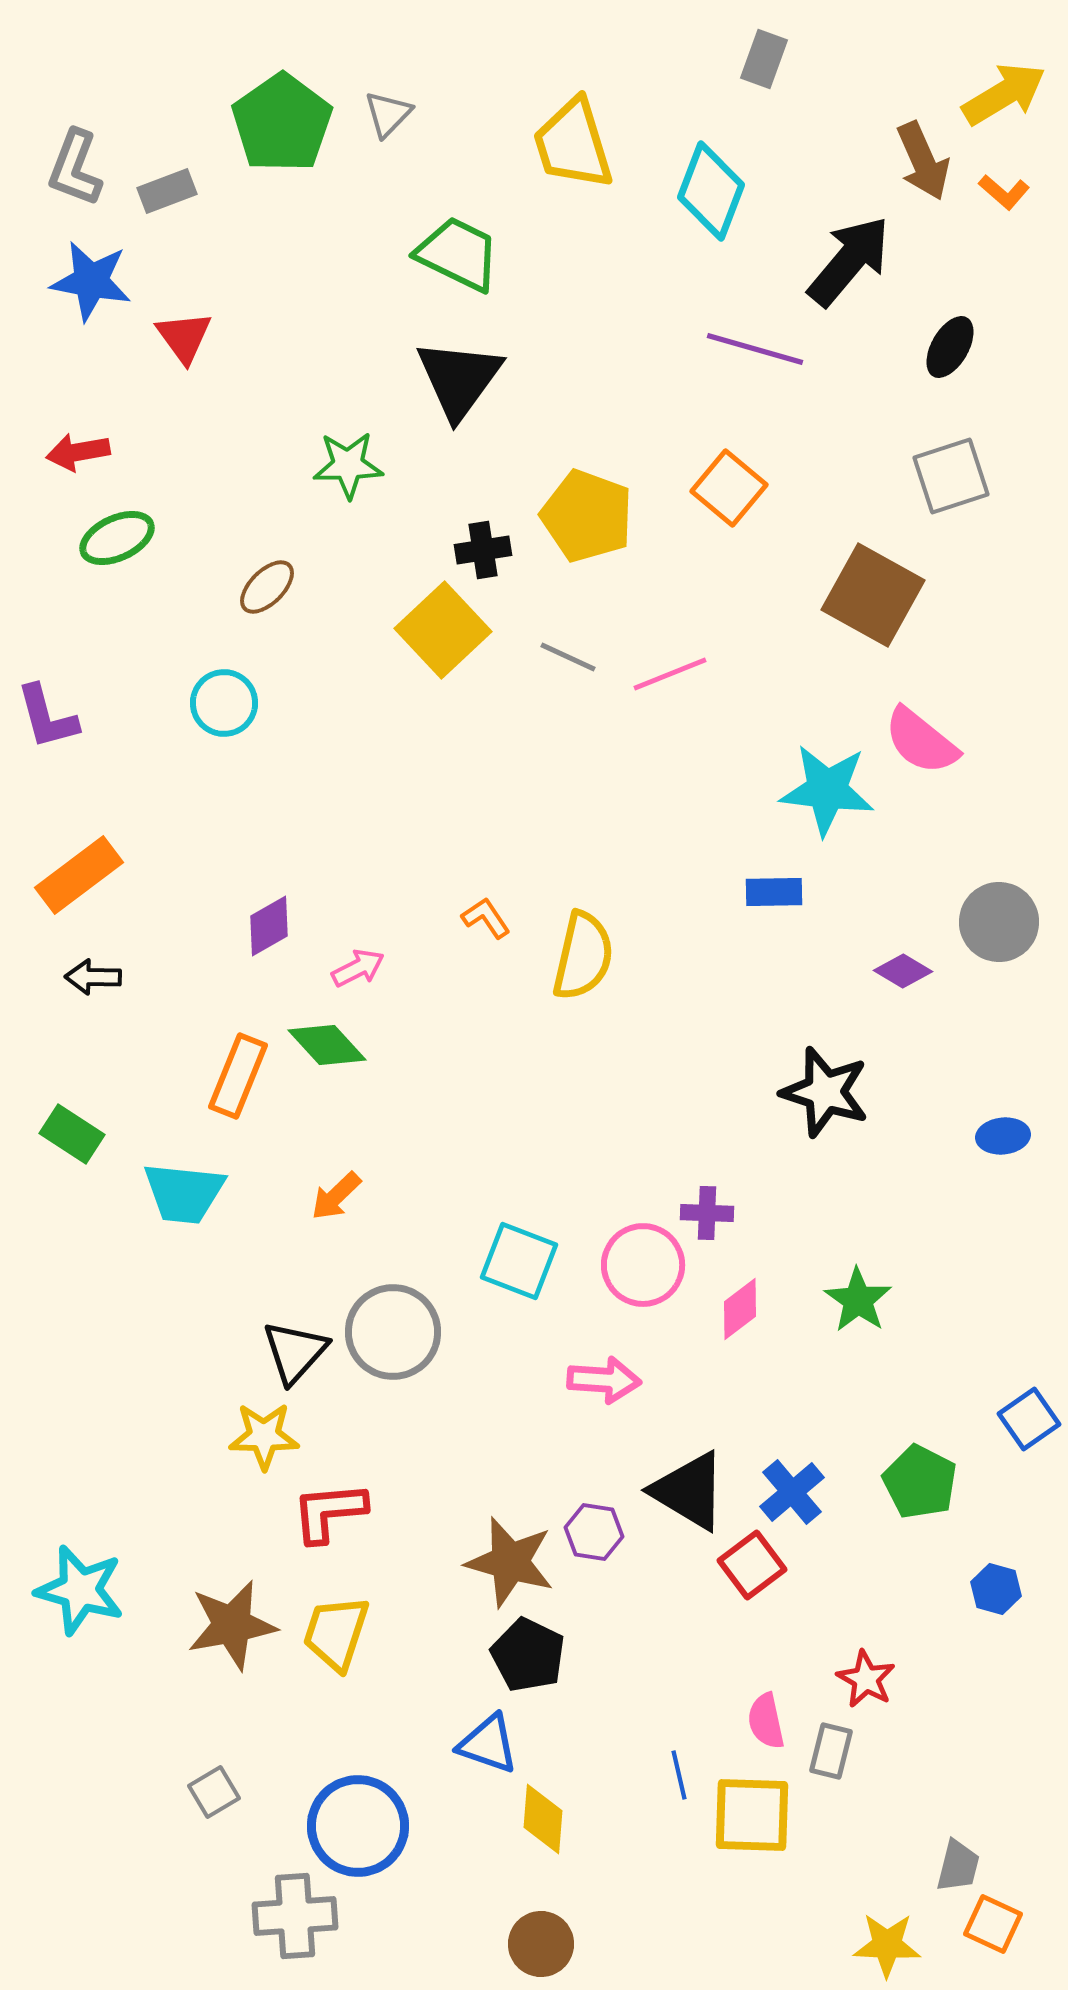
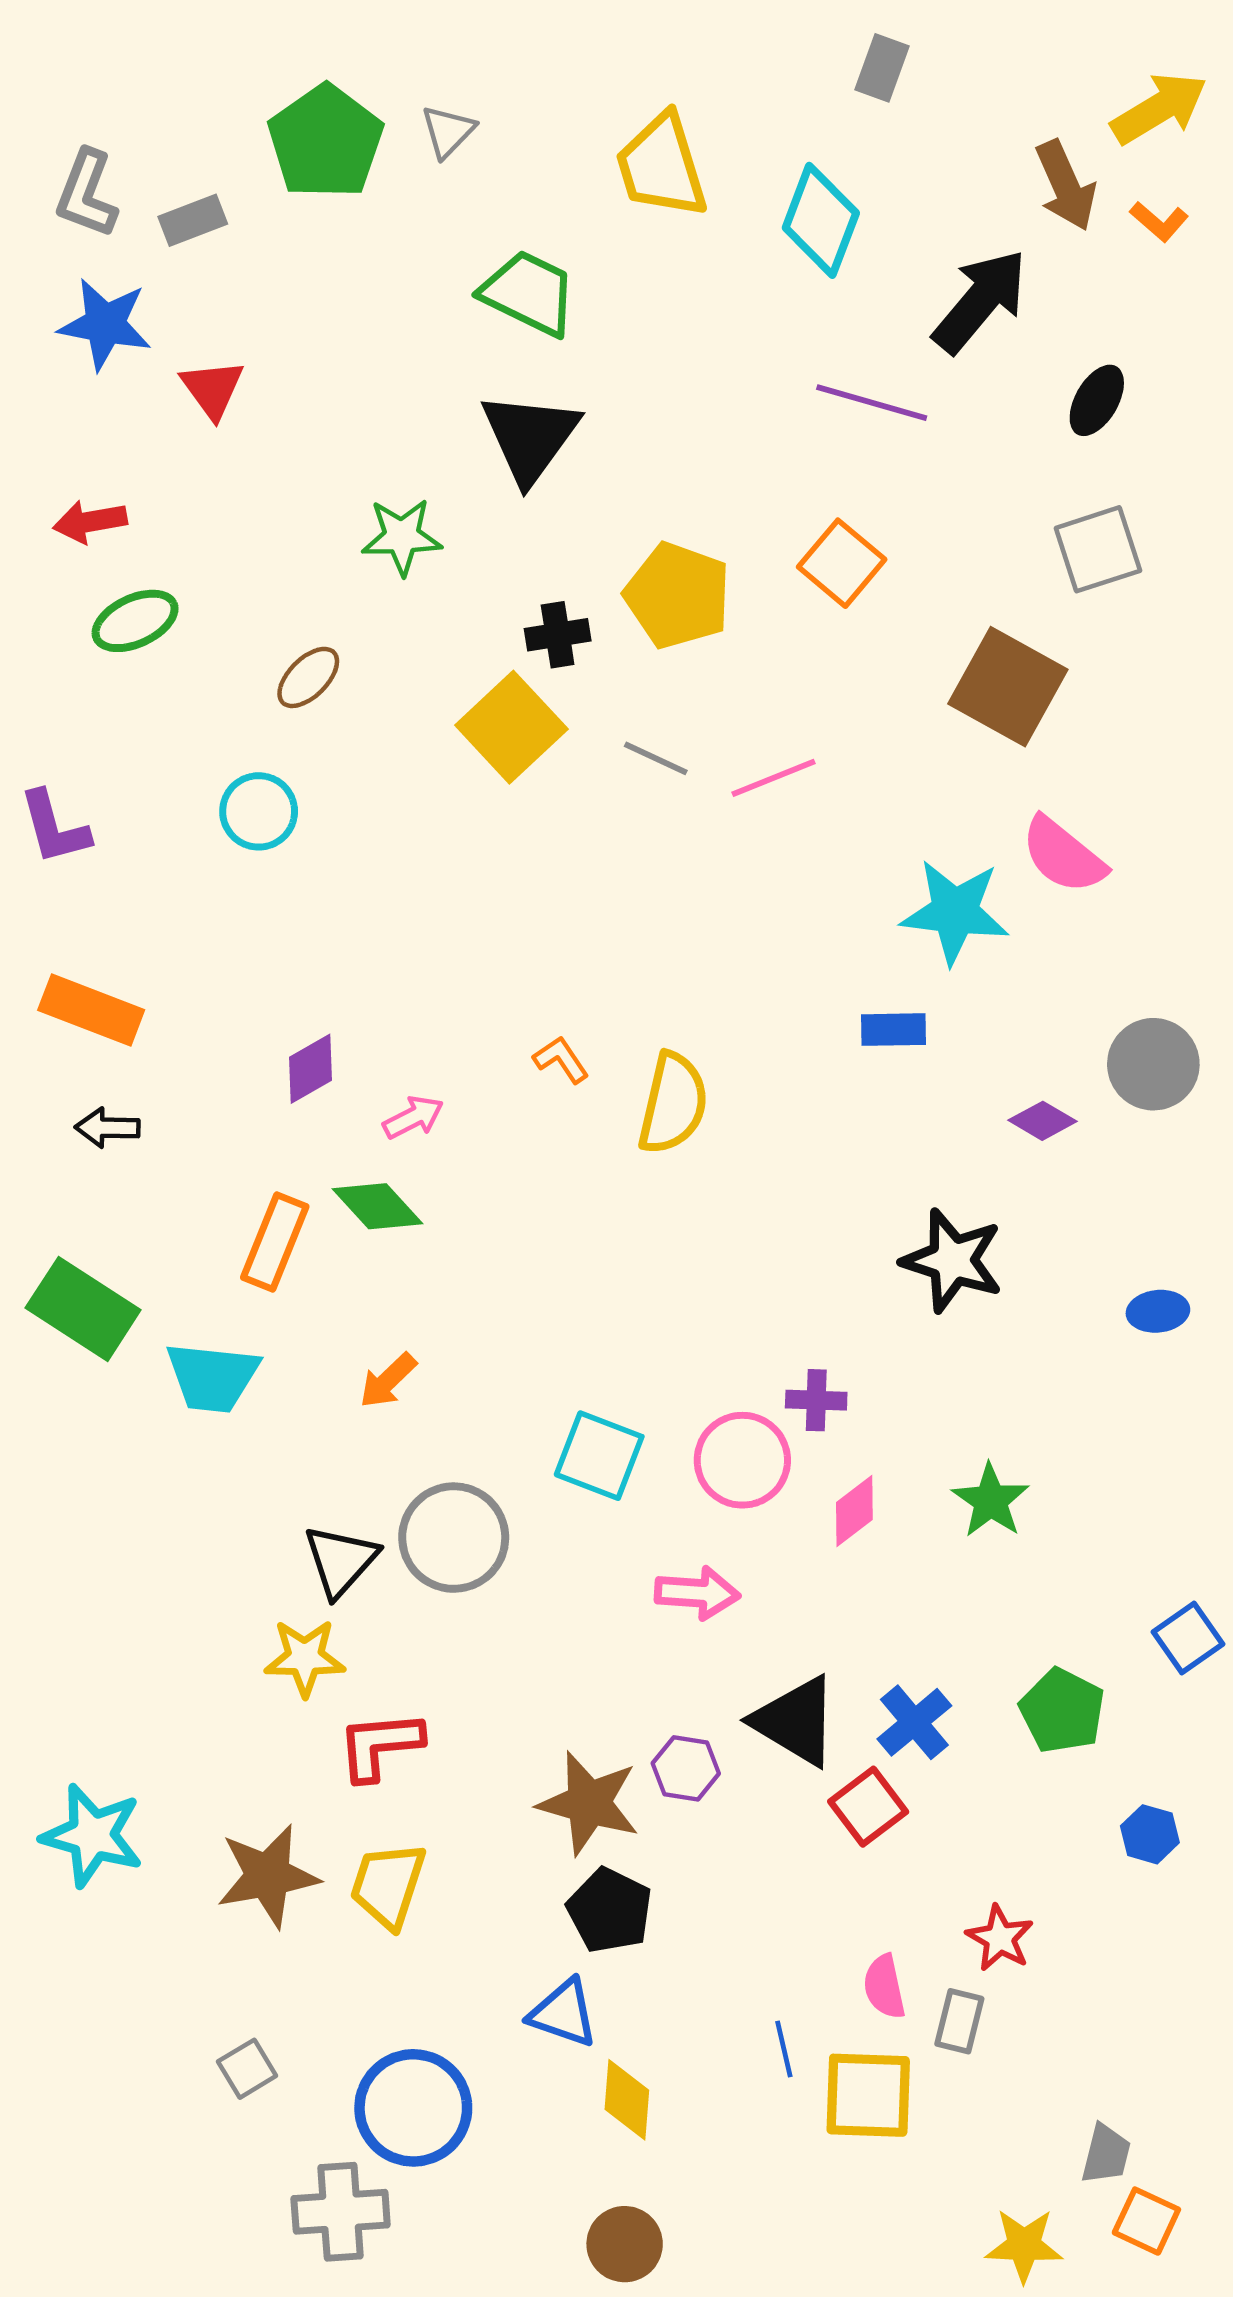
orange rectangle: (79, 875) -> (91, 1010), turned 58
green rectangle: (72, 1134) -> (83, 1309), size x1.5

